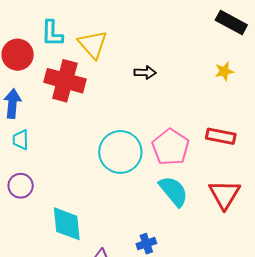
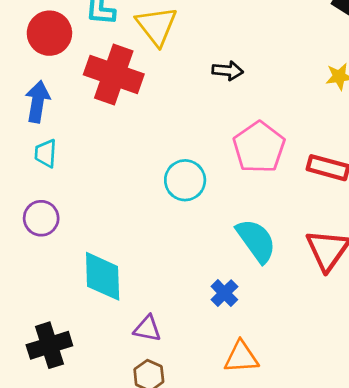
pink pentagon: (170, 147) -> (259, 147), moved
cyan circle: (120, 152) -> (185, 180), size x0.7
blue cross: (146, 244) -> (224, 293), moved, turned -30

